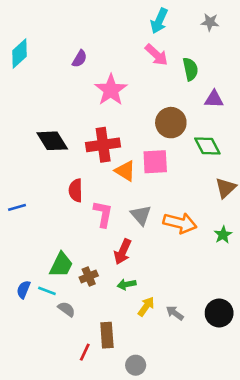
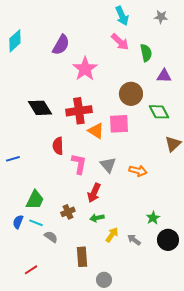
cyan arrow: (159, 21) -> (122, 16), turned -48
purple semicircle: (80, 59) -> (61, 45), size x1.5
orange arrow: (180, 223) -> (138, 171), size x0.7
green star: (223, 235) -> (153, 218), moved
green trapezoid: (61, 265) -> (35, 200), moved
red line: (85, 352) -> (31, 270), moved, turned 32

